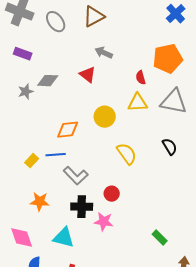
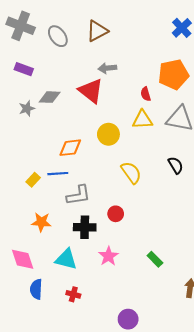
gray arrow: (104, 53) -> (107, 68), turned -30
red triangle: (88, 75) -> (91, 91), size x1.5
gray L-shape: (76, 176) -> (78, 195), turned -55
pink star: (104, 222) -> (108, 256), moved, turned 30
green rectangle: (160, 238) -> (155, 259), moved

